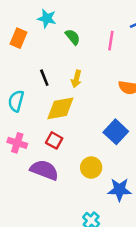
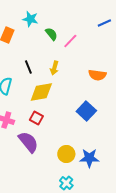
pink line: (111, 41) -> (70, 41), moved, turned 35
yellow circle: (91, 167) -> (66, 154), moved
purple semicircle: (44, 170) -> (28, 142), turned 30

